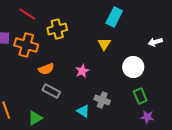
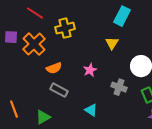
orange cross: (26, 45) -> (34, 44), turned 30
gray cross: (102, 100) -> (119, 87), moved

